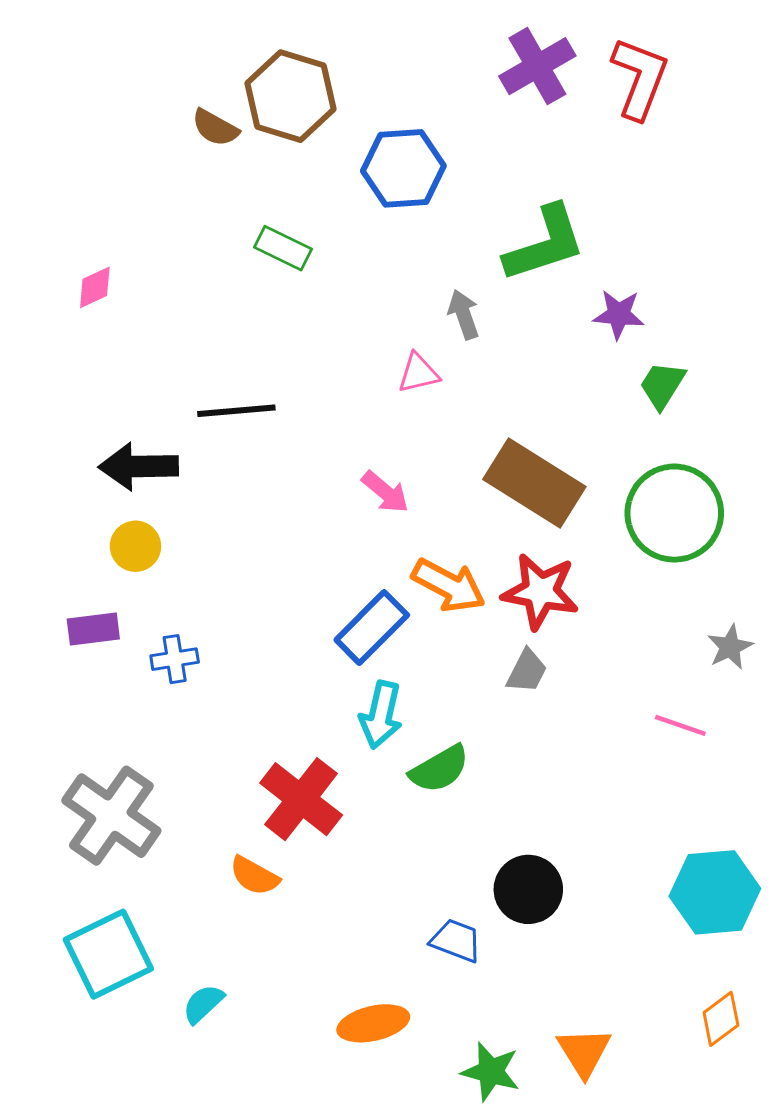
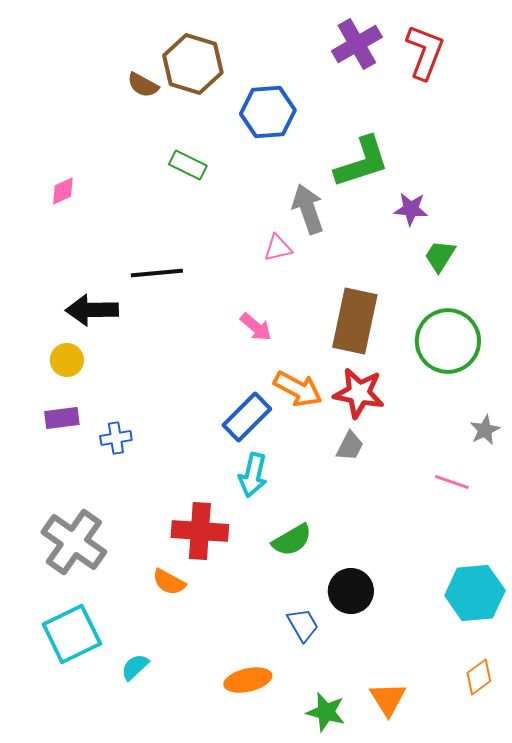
gray arrow: (464, 314) -> (308, 209), size x1.5
brown rectangle: (534, 483) -> (355, 321), turned 70
yellow circle: (135, 546) -> (67, 360), moved
green semicircle: (440, 769) -> (292, 540), moved
red cross: (301, 799) -> (200, 531), turned -34
blue trapezoid: (456, 941) -> (303, 625), turned 39

